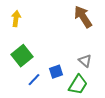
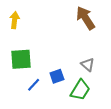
green square: (22, 56) -> (21, 59), turned 35

